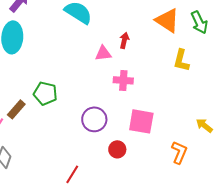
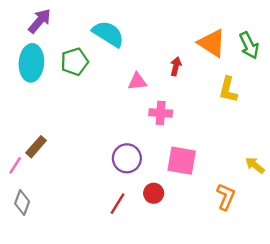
red arrow: (124, 40) -> (176, 66), moved
green pentagon: (45, 93) -> (74, 62), moved, turned -30
red line: (72, 174) -> (118, 204), moved

